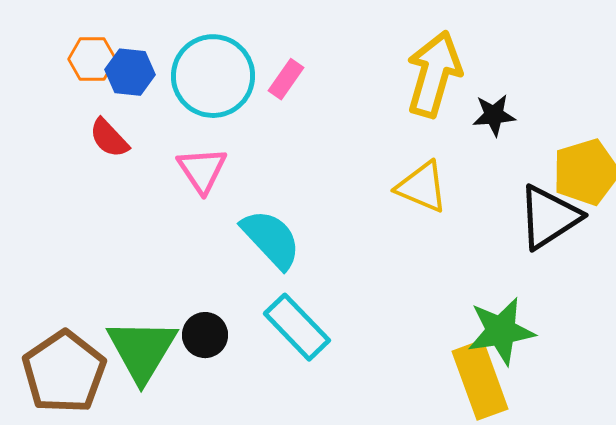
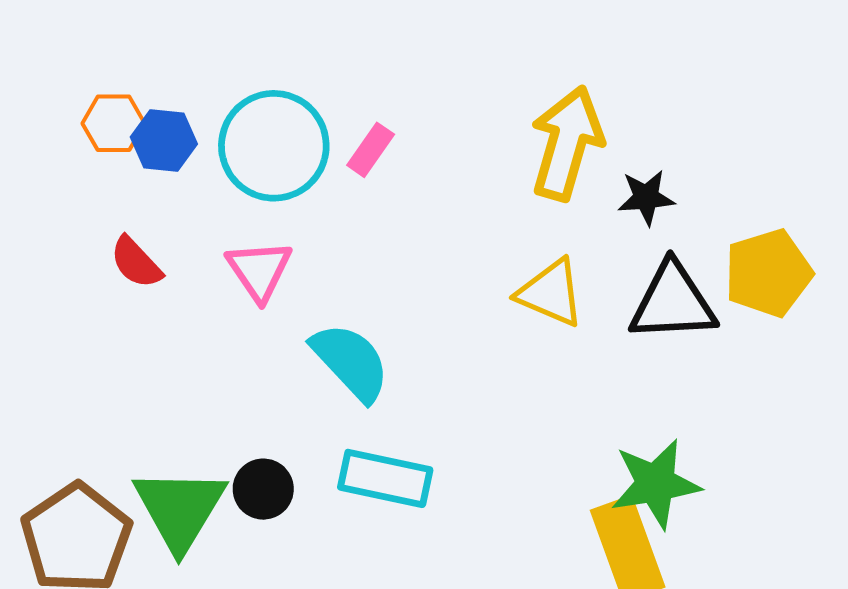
red semicircle: (109, 138) -> (136, 262), moved
black triangle: (549, 217) -> (673, 302), moved, turned 30
cyan rectangle: (297, 327) -> (385, 478), turned -34

